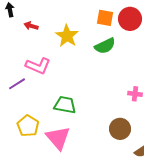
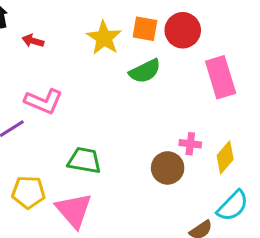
yellow star: (67, 36) -> (104, 38), moved
yellow pentagon: (28, 126) -> (28, 192), turned -30
brown circle: (120, 129) -> (168, 168), moved

